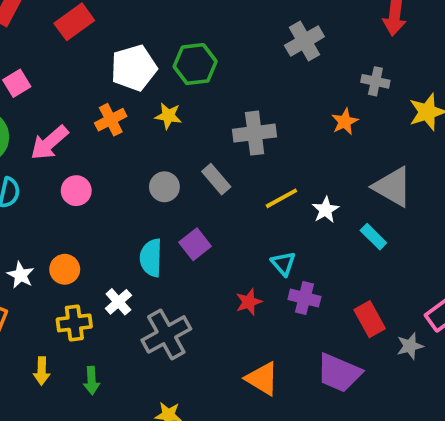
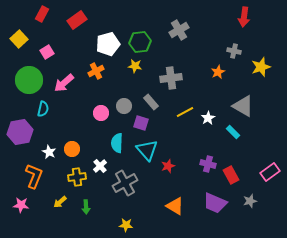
gray cross: (304, 41) -> (179, 30), moved
yellow star: (168, 116) -> (135, 66), moved
pink circle: (76, 191) -> (101, 113), moved
purple square: (195, 244) -> (141, 123), moved, turned -35
cyan triangle: (283, 264) -> (147, 150), moved, size x1.6
purple cross: (304, 298) -> (208, 164), moved
gray star: (410, 346) -> (250, 201), moved
yellow arrow: (42, 371) -> (60, 202), turned 48

